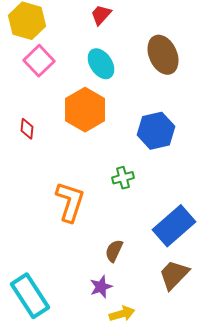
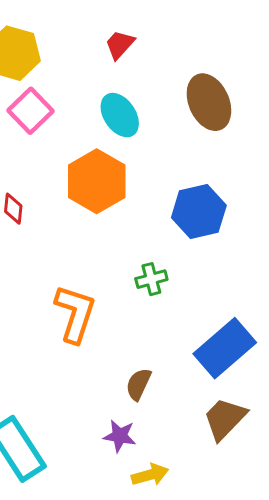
purple star: (101, 287) -> (120, 436), turned 30

